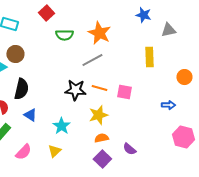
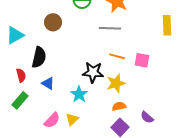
brown circle: (15, 54) -> (53, 22), moved
gray line: (92, 60) -> (110, 28), turned 30
black star: (75, 90) -> (93, 72), moved
pink semicircle: (23, 152) -> (52, 120), moved

